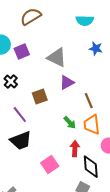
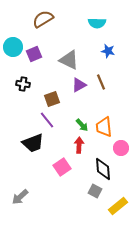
black cross: (11, 82) -> (23, 84), turned -32
brown line: (89, 101) -> (101, 82), moved
purple line: (20, 115) -> (47, 120), moved
red arrow: (75, 149) -> (79, 145), moved

